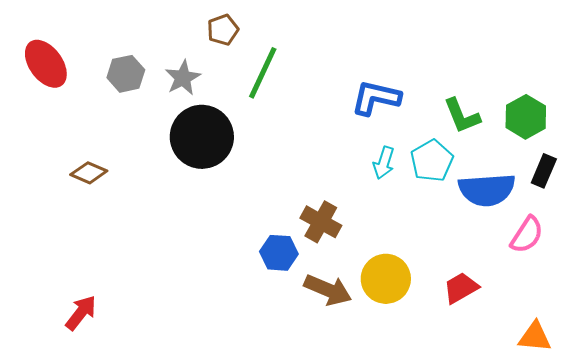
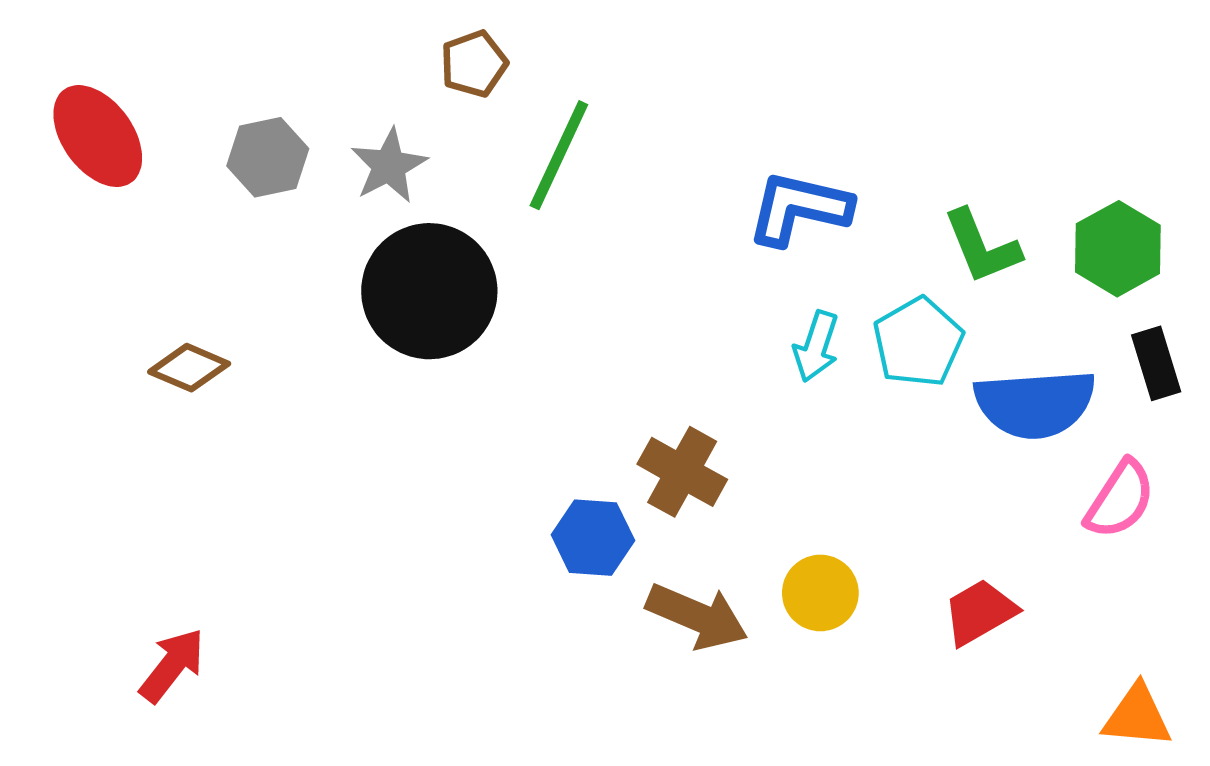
black rectangle: (544, 171) -> (1156, 363), turned -40
yellow circle: (386, 279) -> (820, 593), size x0.7

